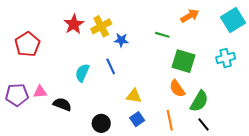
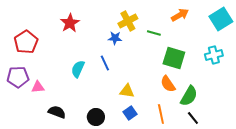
yellow cross: (101, 26) -> (128, 21), moved
purple pentagon: (17, 95) -> (18, 77), moved
black semicircle: (62, 104) -> (57, 112), moved

